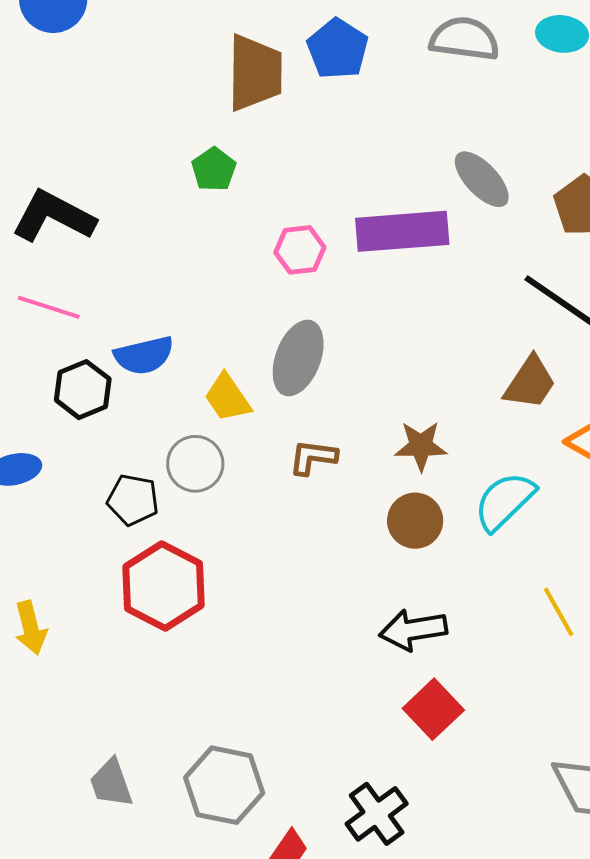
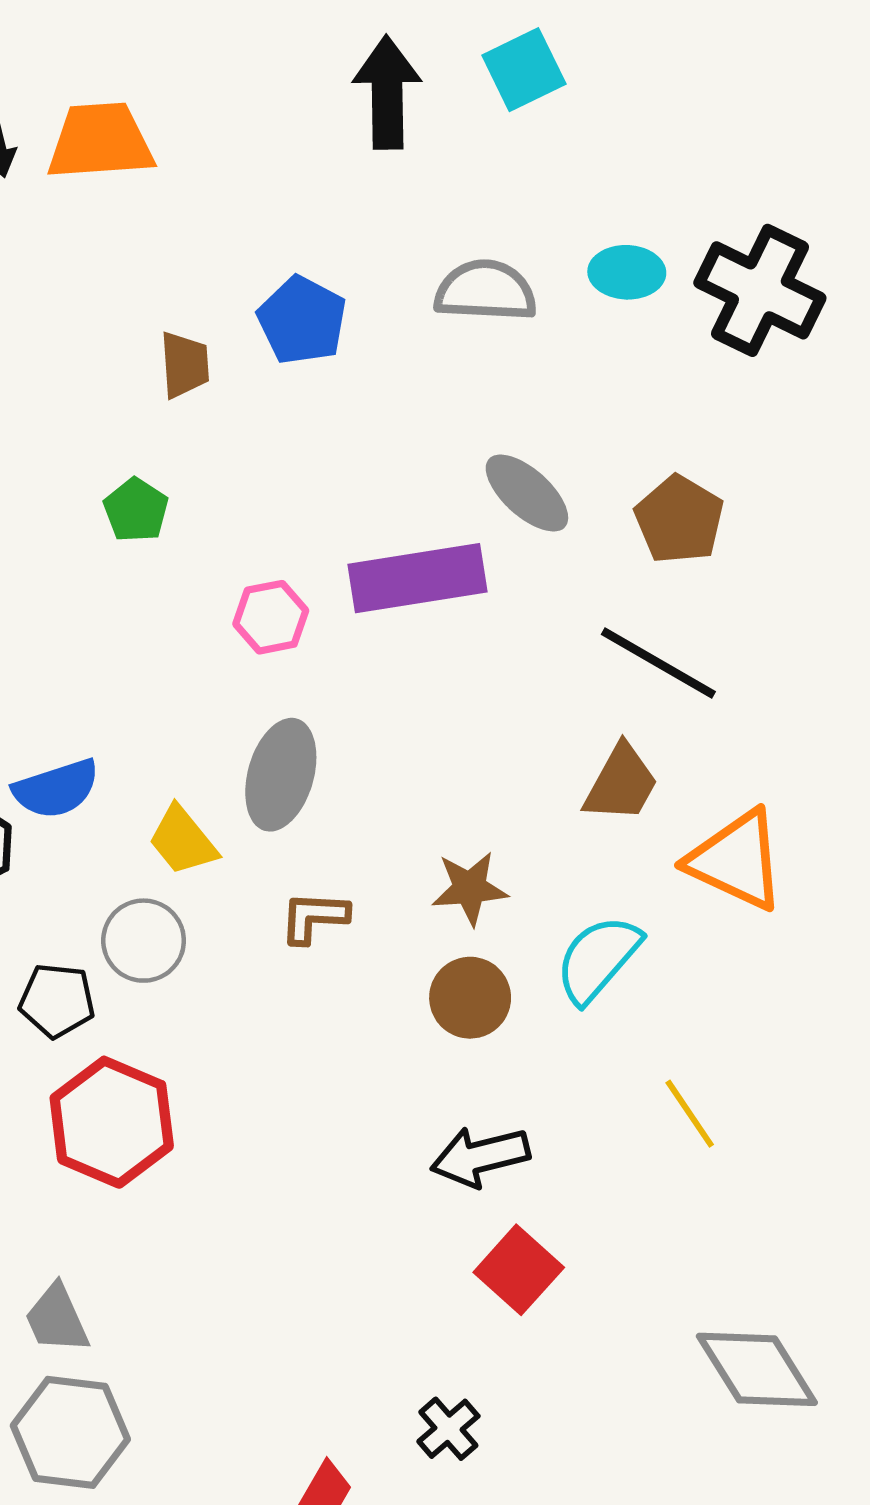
brown trapezoid: (255, 73) -> (185, 365), size x0.6
gray trapezoid: (111, 783) -> (57, 1319), moved
gray hexagon: (224, 785) -> (70, 1432), moved
black cross: (377, 814) -> (448, 1429), size x0.7

